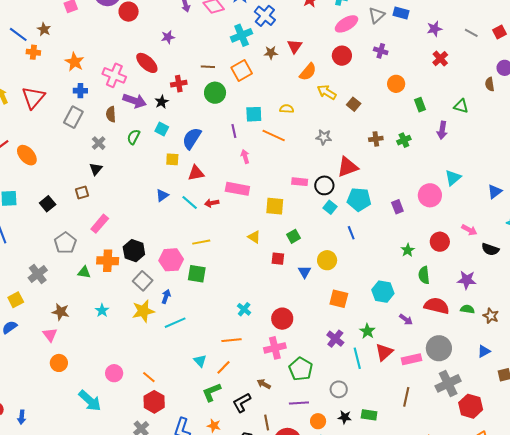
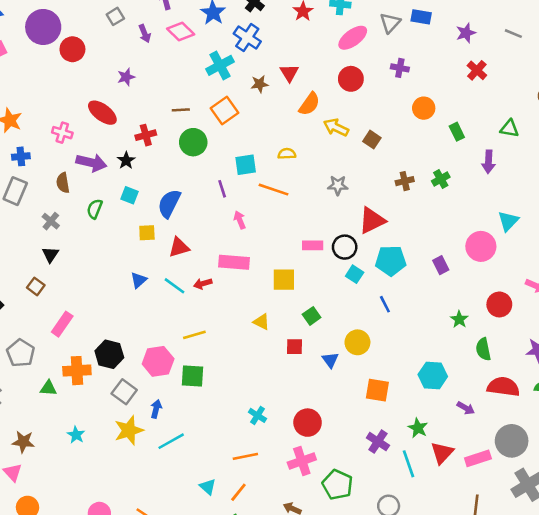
pink cross: (114, 75) -> (62, 133), size x0.7
brown square: (82, 192) -> (36, 286), turned -32

